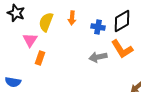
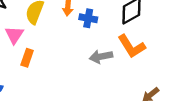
blue cross: (98, 27) -> (88, 18), moved

